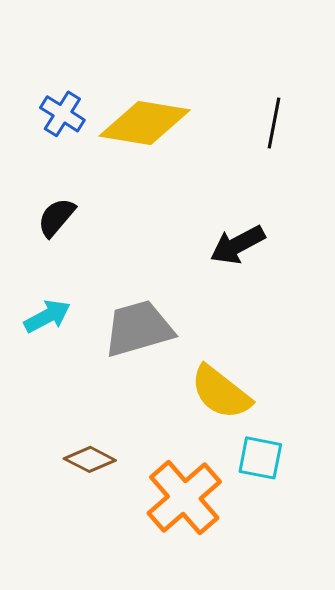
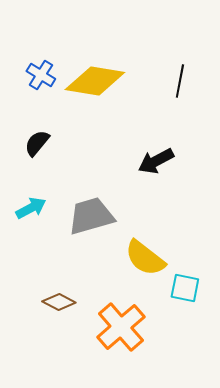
cyan square: (260, 458) -> (185, 288), moved

